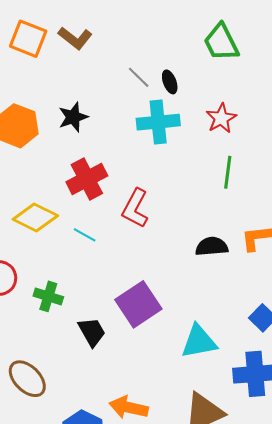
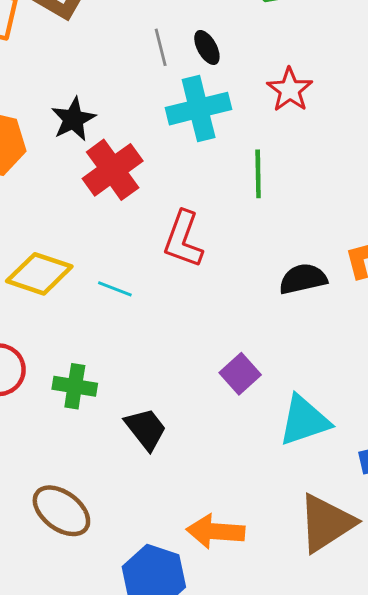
gray line: (139, 77) -> (161, 47), turned 40
green line: (228, 172) -> (258, 174), moved
red cross: (87, 179) -> (113, 170), moved
purple square: (138, 304) -> (240, 374), moved, size x0.6

